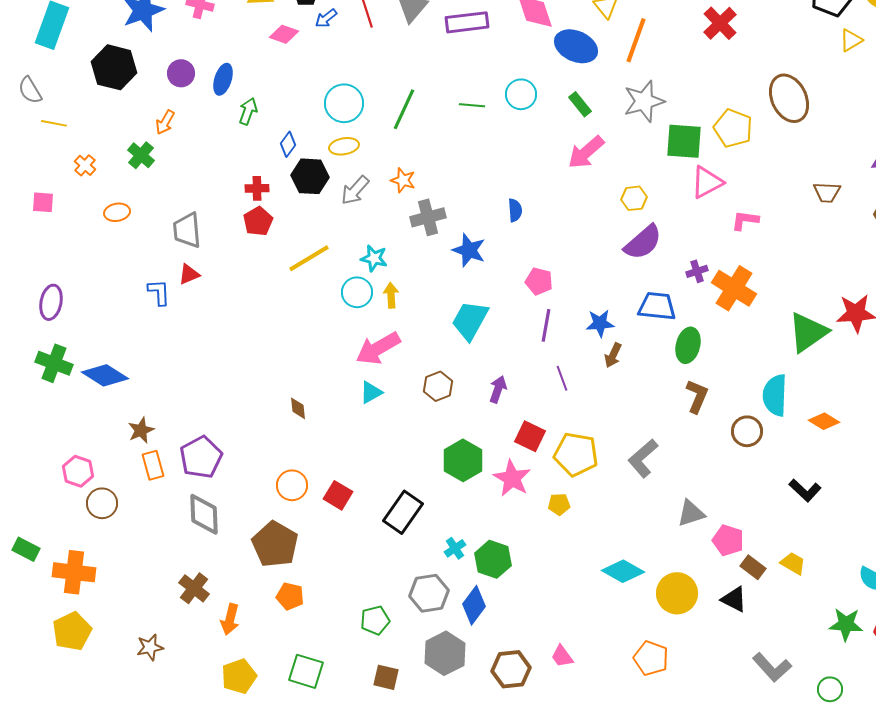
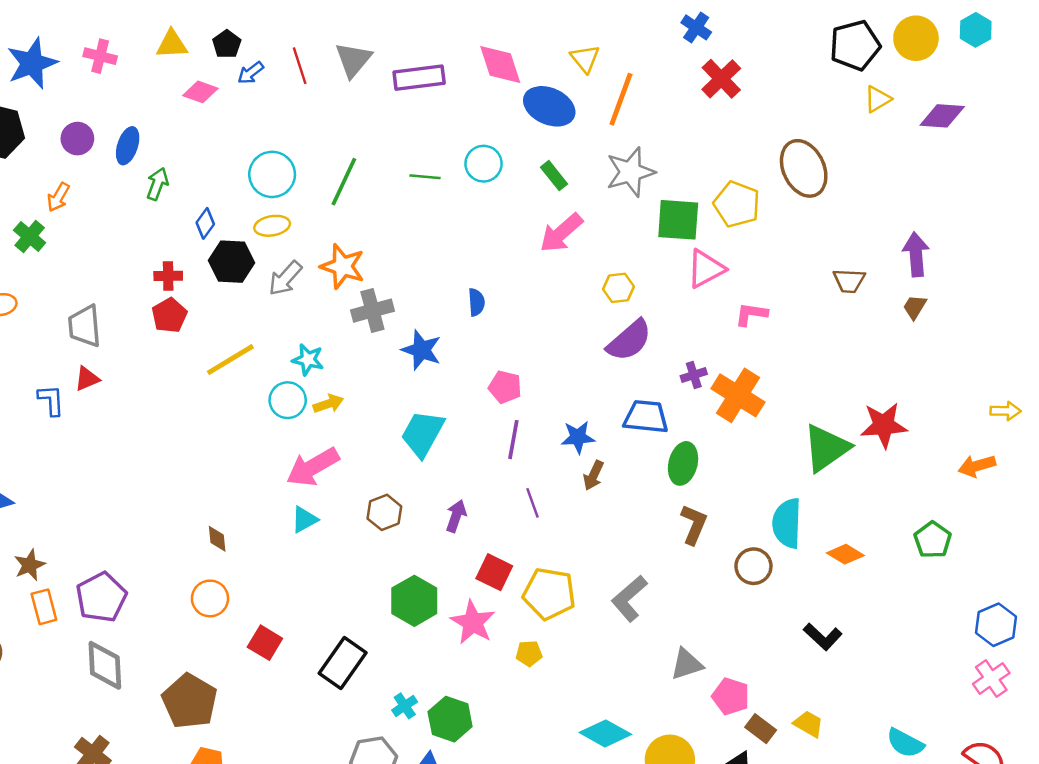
orange star: (403, 180) -> (343, 266), size x1.5
yellow arrow: (391, 295) -> (328, 404), turned 75
orange circle: (292, 485) -> (210, 598), moved

